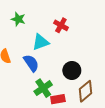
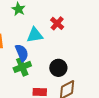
green cross: (43, 88) -> (22, 67), moved

